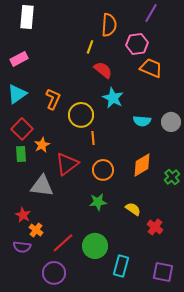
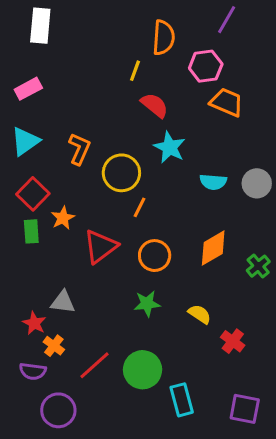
orange line: (93, 138) -> (140, 207), turned 32
gray triangle: (42, 186) -> (63, 302), moved, size x0.7
cyan rectangle: (121, 266) -> (182, 400), turned -30
purple circle: (54, 273) -> (58, 410), moved

